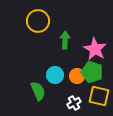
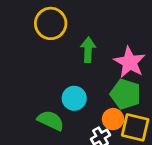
orange circle: (77, 76) -> (113, 119), moved
green semicircle: (38, 91) -> (51, 120), turned -42

